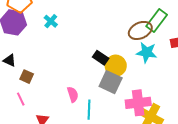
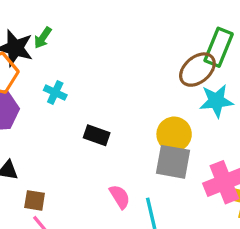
black rectangle: (101, 58) -> (97, 135), moved
brown square: (27, 77) -> (35, 200), moved

